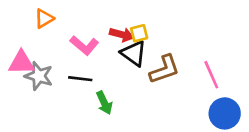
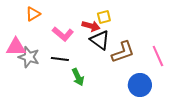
yellow square: (139, 33) -> (104, 17), moved
blue circle: (225, 113) -> (140, 85), moved

